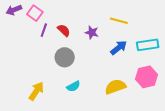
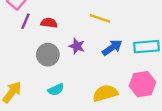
yellow line: (119, 21) -> (100, 18), moved
red semicircle: (64, 30) -> (49, 23), turned -40
purple star: (92, 32) -> (77, 46), moved

